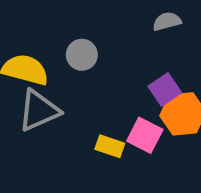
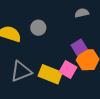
gray triangle: (39, 111) -> (21, 71), moved
yellow rectangle: (110, 146) -> (50, 74), size x1.6

